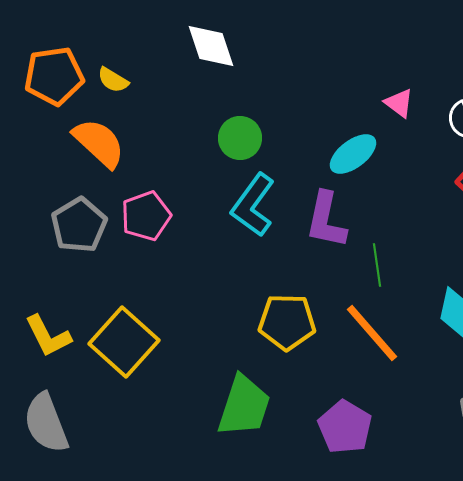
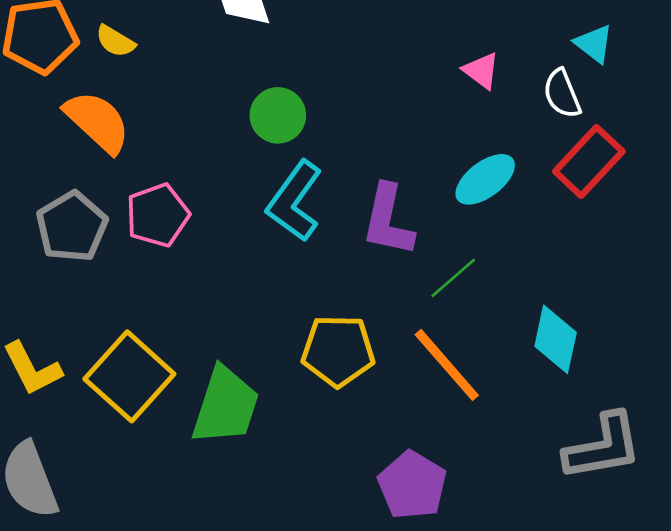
cyan ellipse: (353, 154) -> (485, 179), moved
green line: (377, 265) -> (453, 278), turned 57
green trapezoid: (244, 406) -> (225, 406), moved

